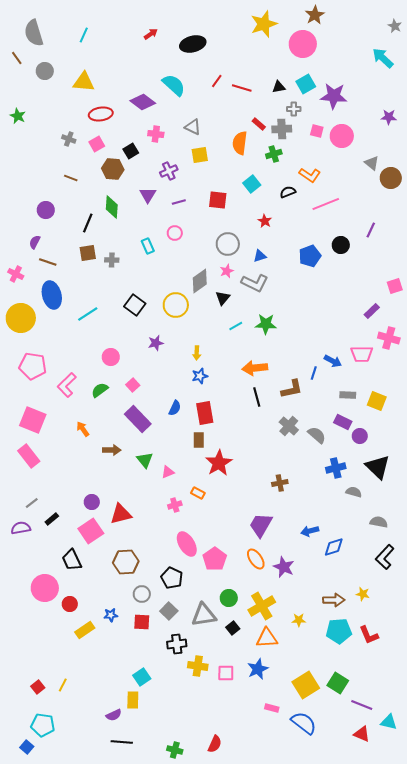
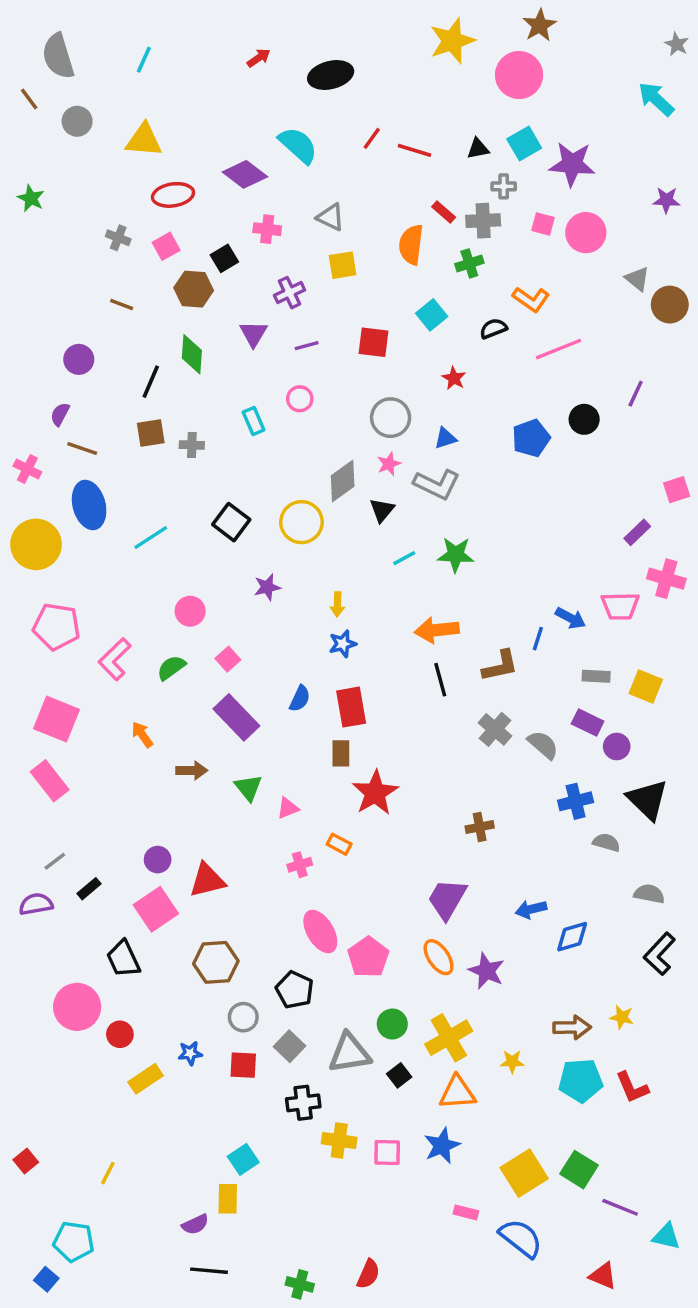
red square: (38, 687) -> (26, 1161), moved
red triangle: (362, 734) -> (603, 1276), moved

